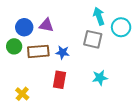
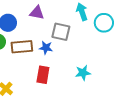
purple triangle: (46, 25) -> (37, 13), moved
gray square: (93, 39) -> (61, 32), moved

